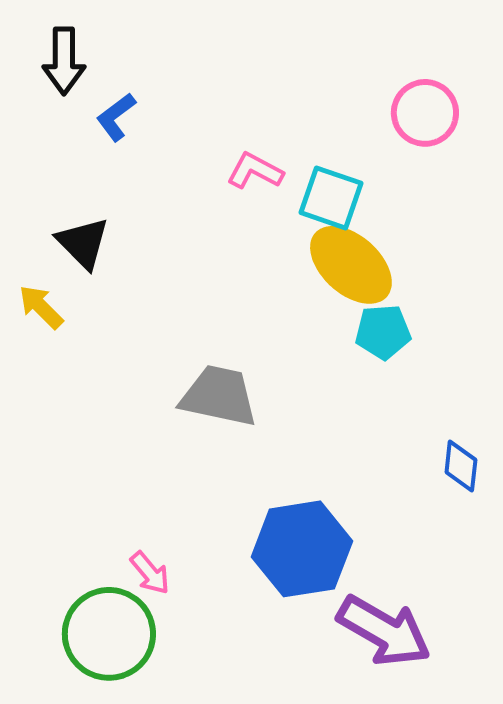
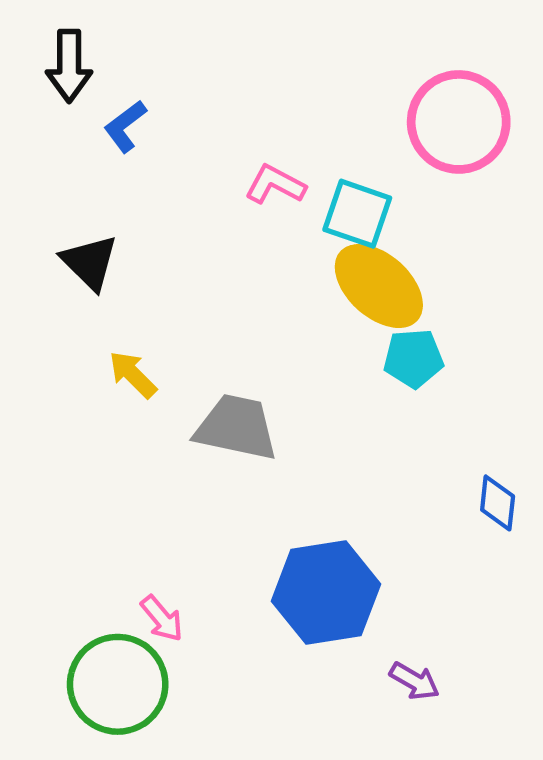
pink circle: (425, 113) -> (459, 122), size x1.4
yellow arrow: (41, 307) -> (133, 375), moved
purple arrow: (384, 631) -> (414, 681), size x0.5

